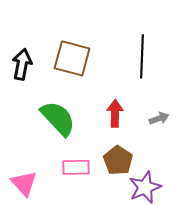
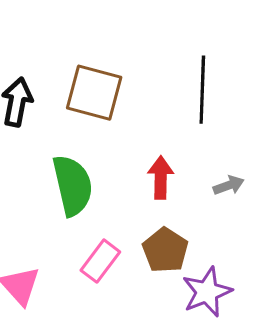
green semicircle: (58, 118) -> (73, 185), turned 30
pink rectangle: (76, 167) -> (100, 261), turned -52

